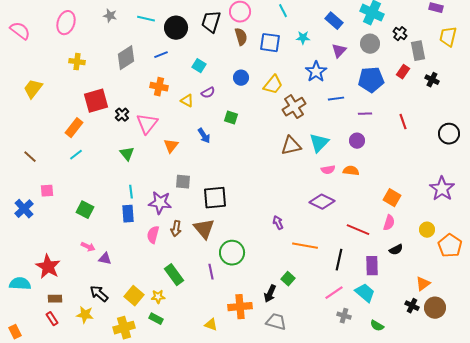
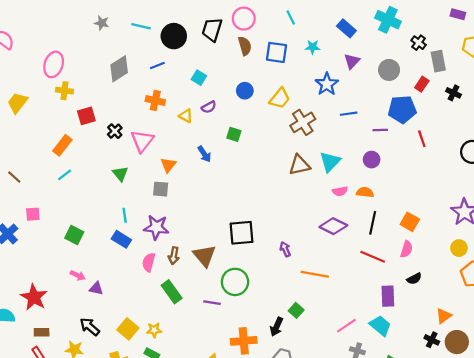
pink ellipse: (66, 23) -> (54, 64), moved
gray circle: (370, 44) -> (389, 70), moved
yellow cross: (77, 62) -> (65, 91), moved
blue pentagon: (371, 80) -> (402, 109), moved
red square: (96, 101) -> (86, 116), size x0.7
gray square: (183, 182) -> (161, 189), moved
black square: (215, 198) -> (242, 233), moved
blue rectangle: (128, 214) -> (121, 239), turned -54
yellow circle: (427, 230) -> (459, 248), moved
black line: (339, 260) -> (373, 223), moved
purple line: (211, 272) -> (212, 303), turned -70
green rectangle: (174, 275) -> (172, 292), moved

